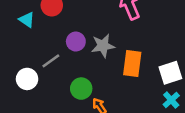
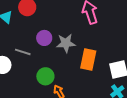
gray line: (51, 61) -> (23, 52), turned 49

